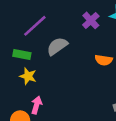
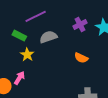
yellow star: (28, 76) -> (27, 55), moved

